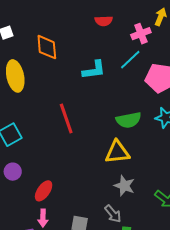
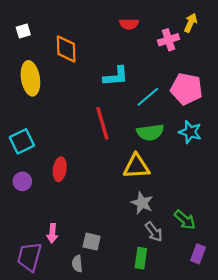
cyan line: (130, 60) -> (148, 97), moved
red line: (66, 119) -> (102, 123), moved
red ellipse: (44, 191) -> (60, 169), moved, turned -30
gray arrow: (113, 214) -> (154, 232), moved

